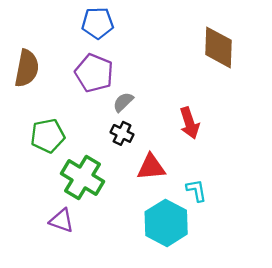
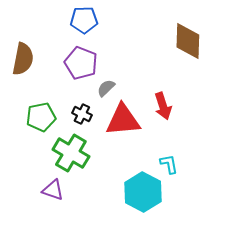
black cross: (122, 133) -> (82, 114), moved
red triangle: (151, 167) -> (123, 120), moved, size x1.4

